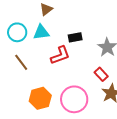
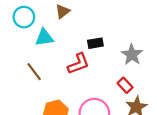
cyan circle: (17, 32) -> (24, 17), moved
cyan triangle: (41, 32) -> (44, 38), moved

